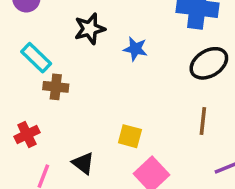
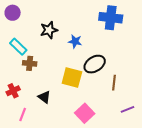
black ellipse: (209, 63) -> (95, 64), moved
yellow square: (130, 136) -> (72, 78), moved, size x1.5
black triangle: (83, 163) -> (44, 97), moved

